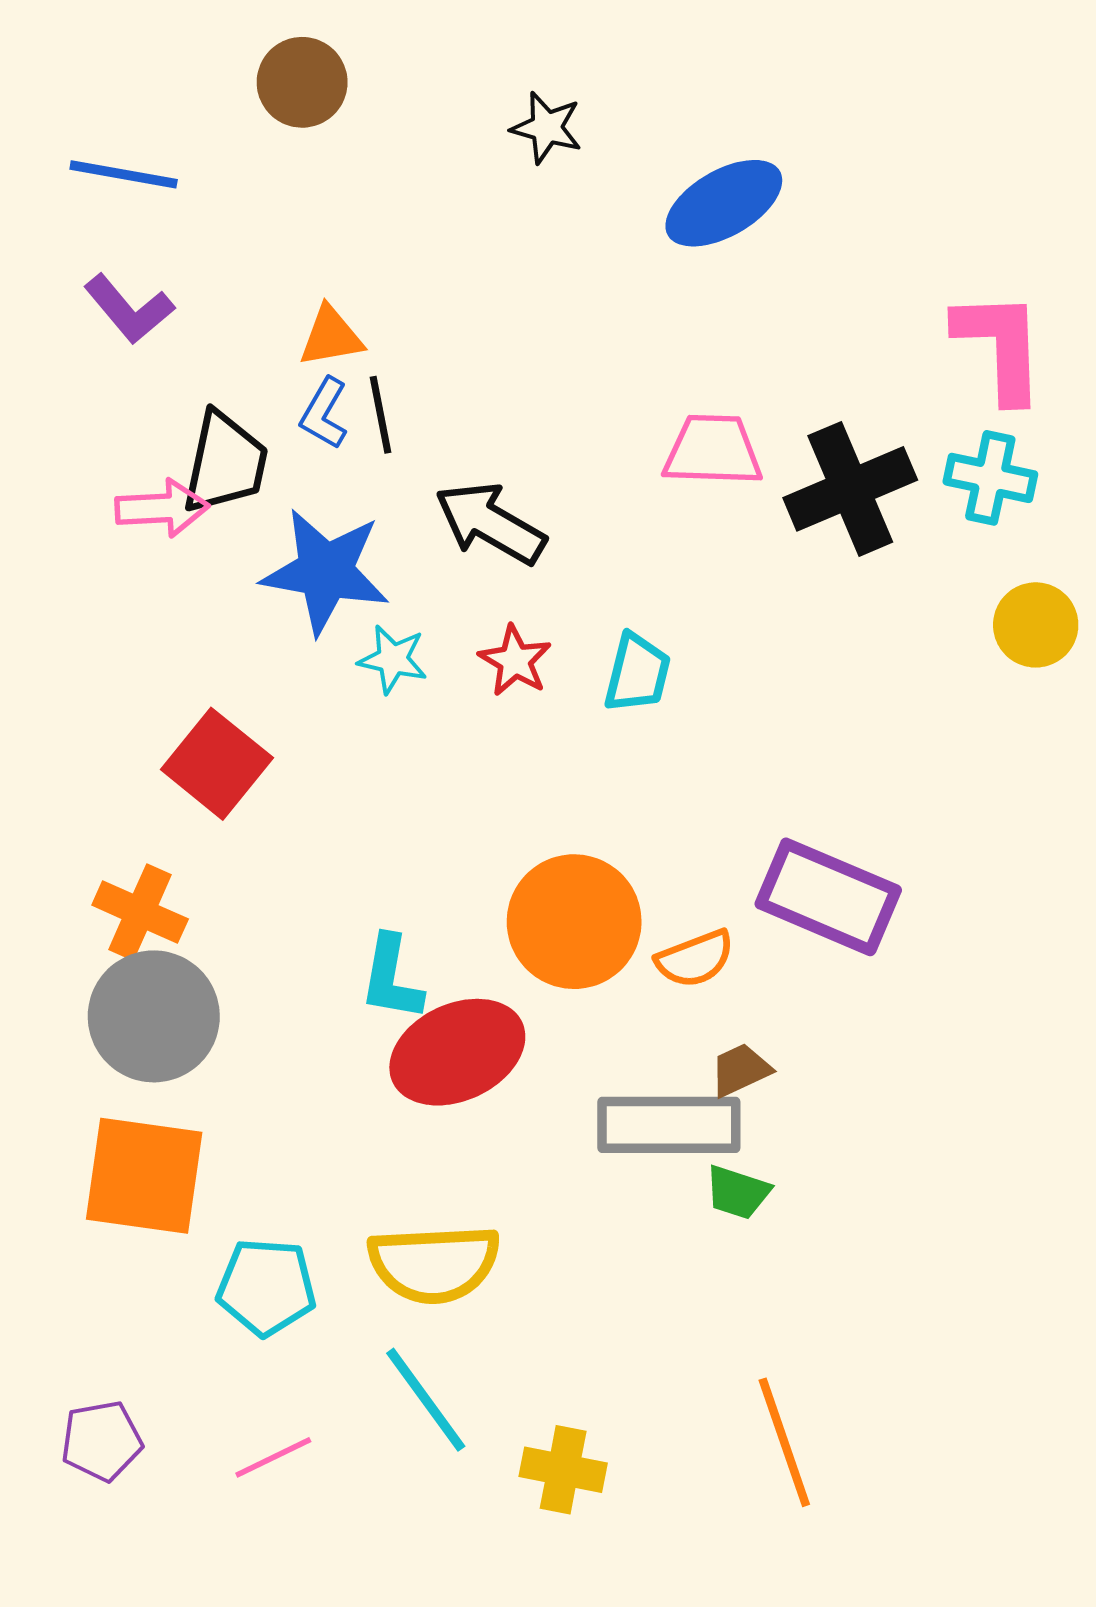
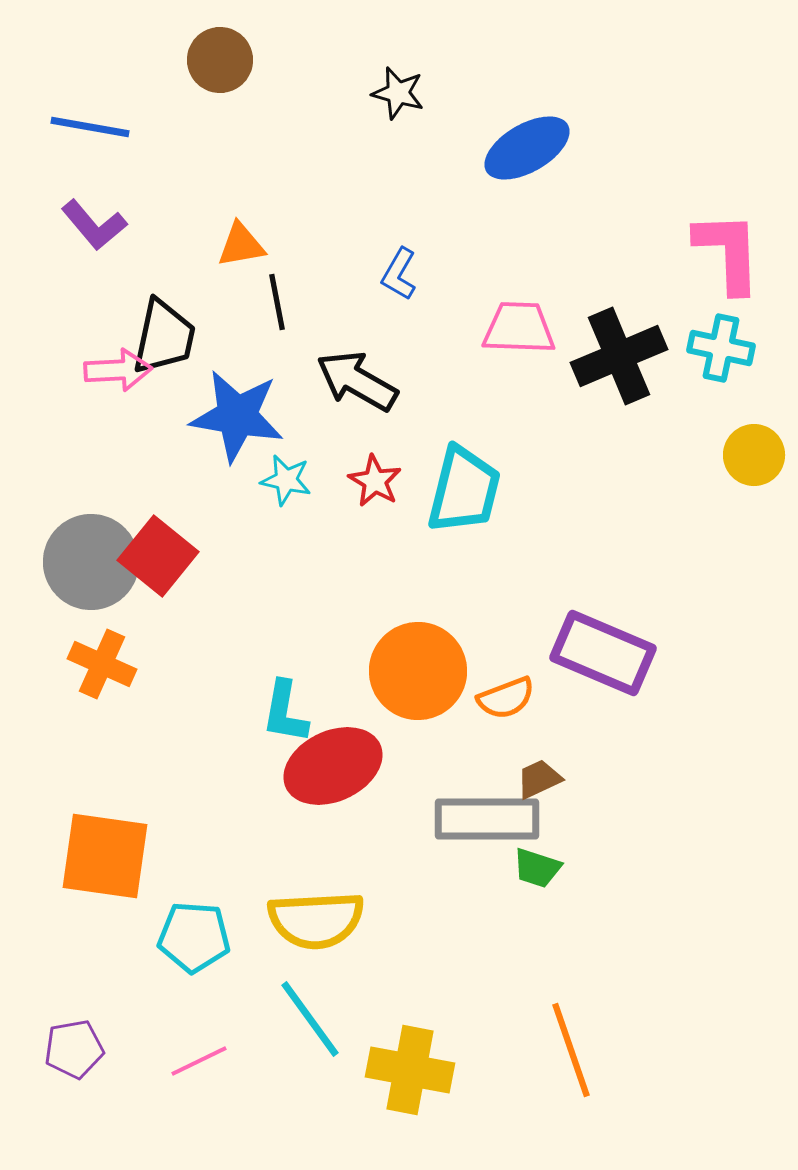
blue L-shape: (324, 413) -> (399, 274), moved
cyan trapezoid: (637, 673) -> (464, 490), size x1.5
gray circle: (154, 1016) -> (91, 562), moved
yellow cross: (563, 1470) -> (410, 1070), size x1.4

